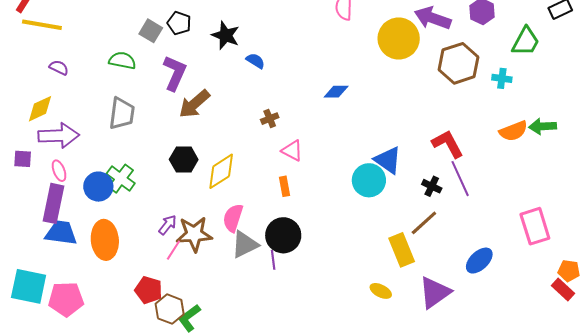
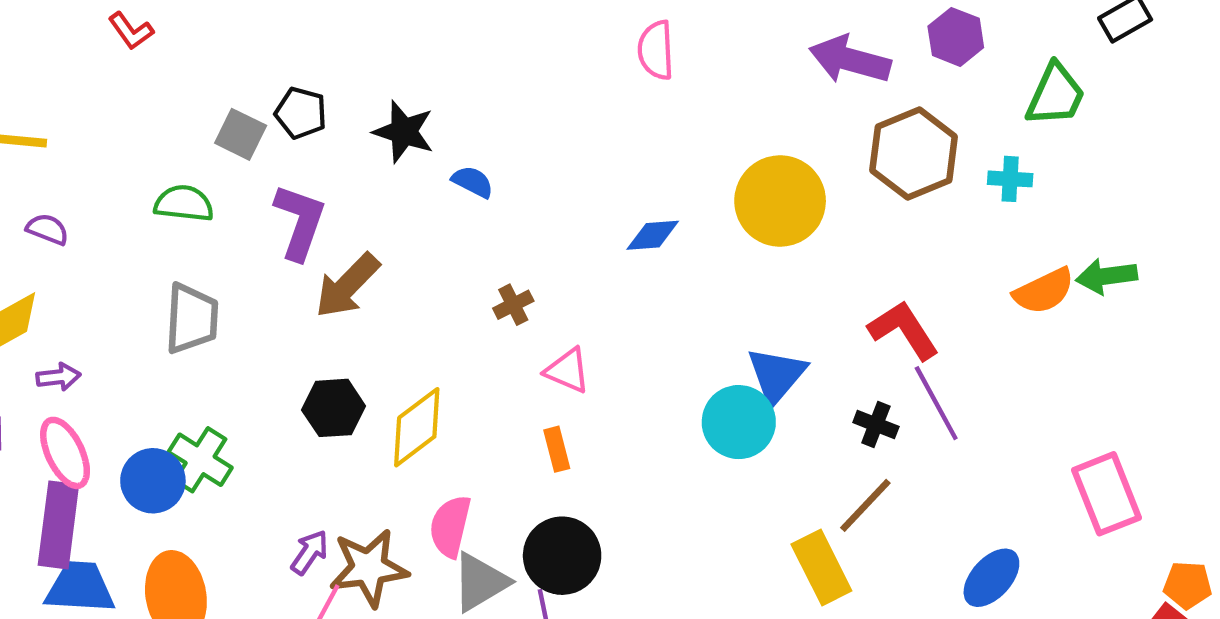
yellow circle: (399, 39) -> (780, 201), moved
purple arrow: (59, 136) -> (58, 377), size x0.5
blue triangle: (388, 160) -> (777, 375), turned 40
pink ellipse: (59, 171) -> (65, 453), size x1.5

